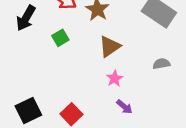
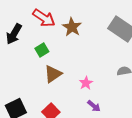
brown triangle: (110, 46) -> (53, 74), moved

